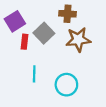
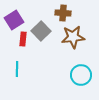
cyan line: (34, 74) -> (17, 69), moved
cyan circle: (66, 85) -> (81, 75), moved

